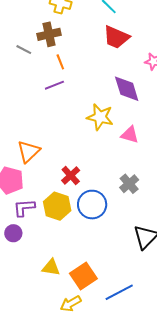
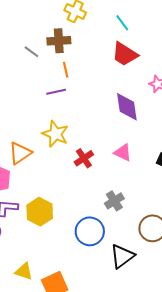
yellow star: (100, 117) -> (55, 134), moved
red cross: (71, 175) -> (84, 158), moved
blue circle: (92, 205) -> (90, 231), moved

